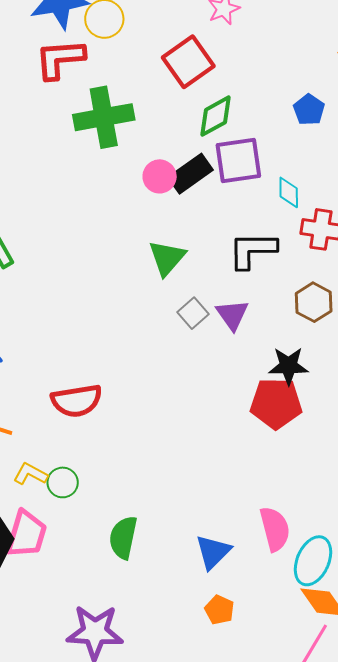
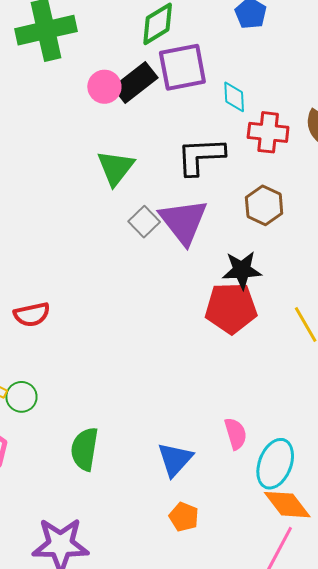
purple triangle: (232, 315) -> (183, 222), size x1.5
red semicircle: (77, 401) -> (32, 315), size x0.7
pink semicircle: (275, 529) -> (236, 434), size x0.7

